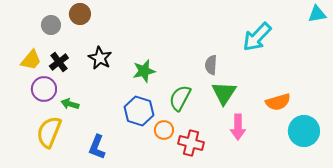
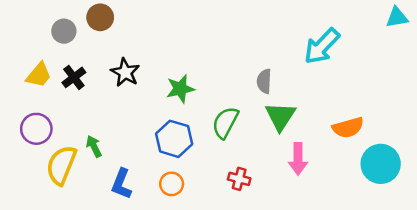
purple circle: (44, 89) -> (36, 129), moved
green arrow: (70, 104) -> (94, 146), moved, turned 48
orange circle: (164, 130) -> (172, 184), moved
red cross: (191, 143) -> (239, 179), size x0.7

